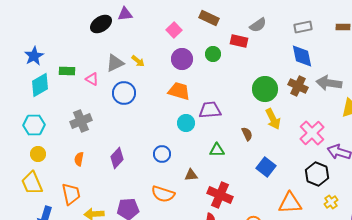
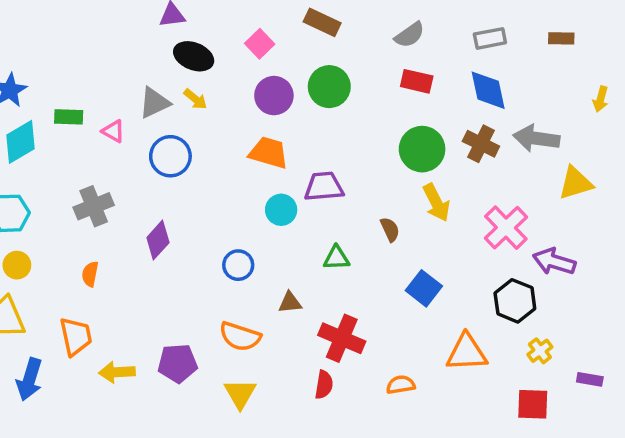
black ellipse: (101, 24) -> (194, 56), moved, turned 55
red rectangle: (239, 41) -> (417, 81), moved
green circle: (213, 54) -> (329, 87), size x1.5
purple diamond: (117, 158) -> (158, 240), moved

